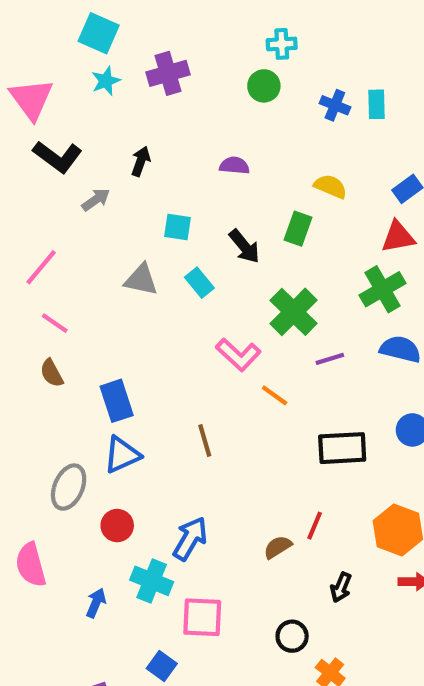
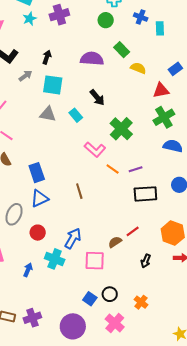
blue cross: (335, 105) -> (141, 17), moved
purple semicircle: (234, 166) -> (92, 59), size x1.6
cyan square: (177, 227) -> (53, 85), moved, size x1.5
green rectangle: (298, 229) -> (122, 50), moved, turned -63
red triangle: (398, 237) -> (161, 90), moved
purple line: (330, 359) -> (136, 169), moved
red line: (315, 526) -> (133, 231), turned 32
pink square: (202, 617) -> (95, 261), moved
black circle: (292, 636) -> (110, 294), moved
blue square: (162, 666) -> (90, 299), moved

